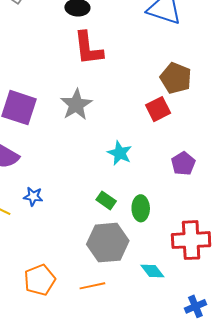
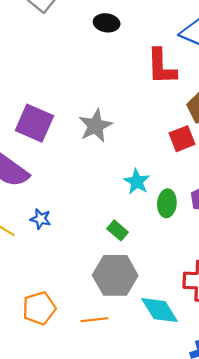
red L-shape: (88, 48) -> (161, 67), moved
green ellipse: (141, 208) -> (167, 203), moved
cyan diamond: (152, 271) -> (160, 310), size x1.5

